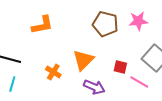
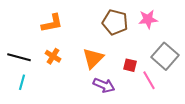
orange cross: (53, 72) -> (53, 56), moved
pink line: (139, 82) -> (149, 80), turned 30

